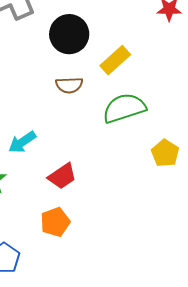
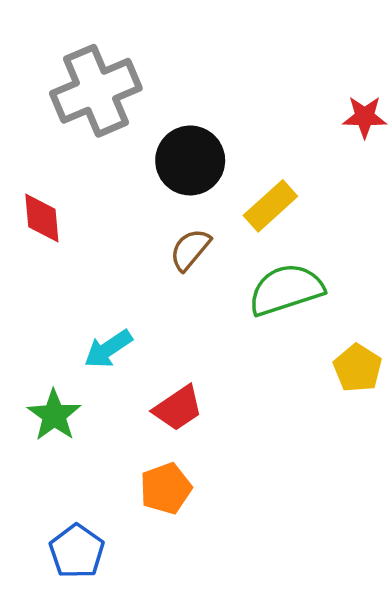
brown semicircle: (69, 85) -> (190, 249), turned 132

